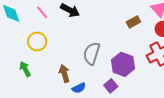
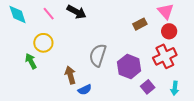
green arrow: (25, 69) -> (31, 61), moved
purple square: (111, 86) -> (148, 87), moved

